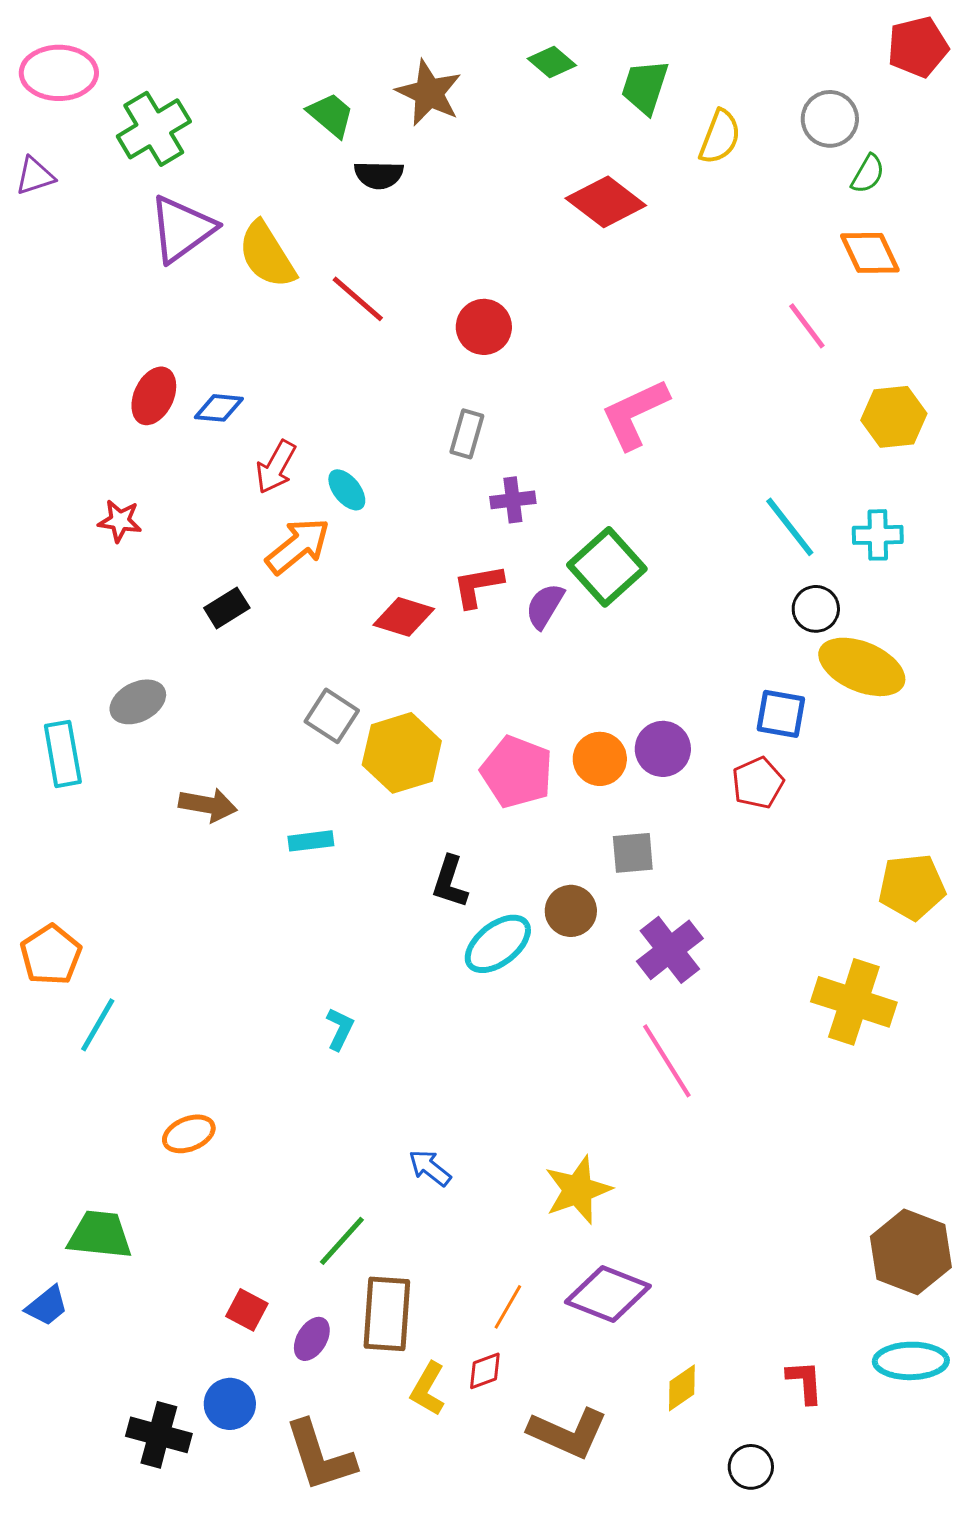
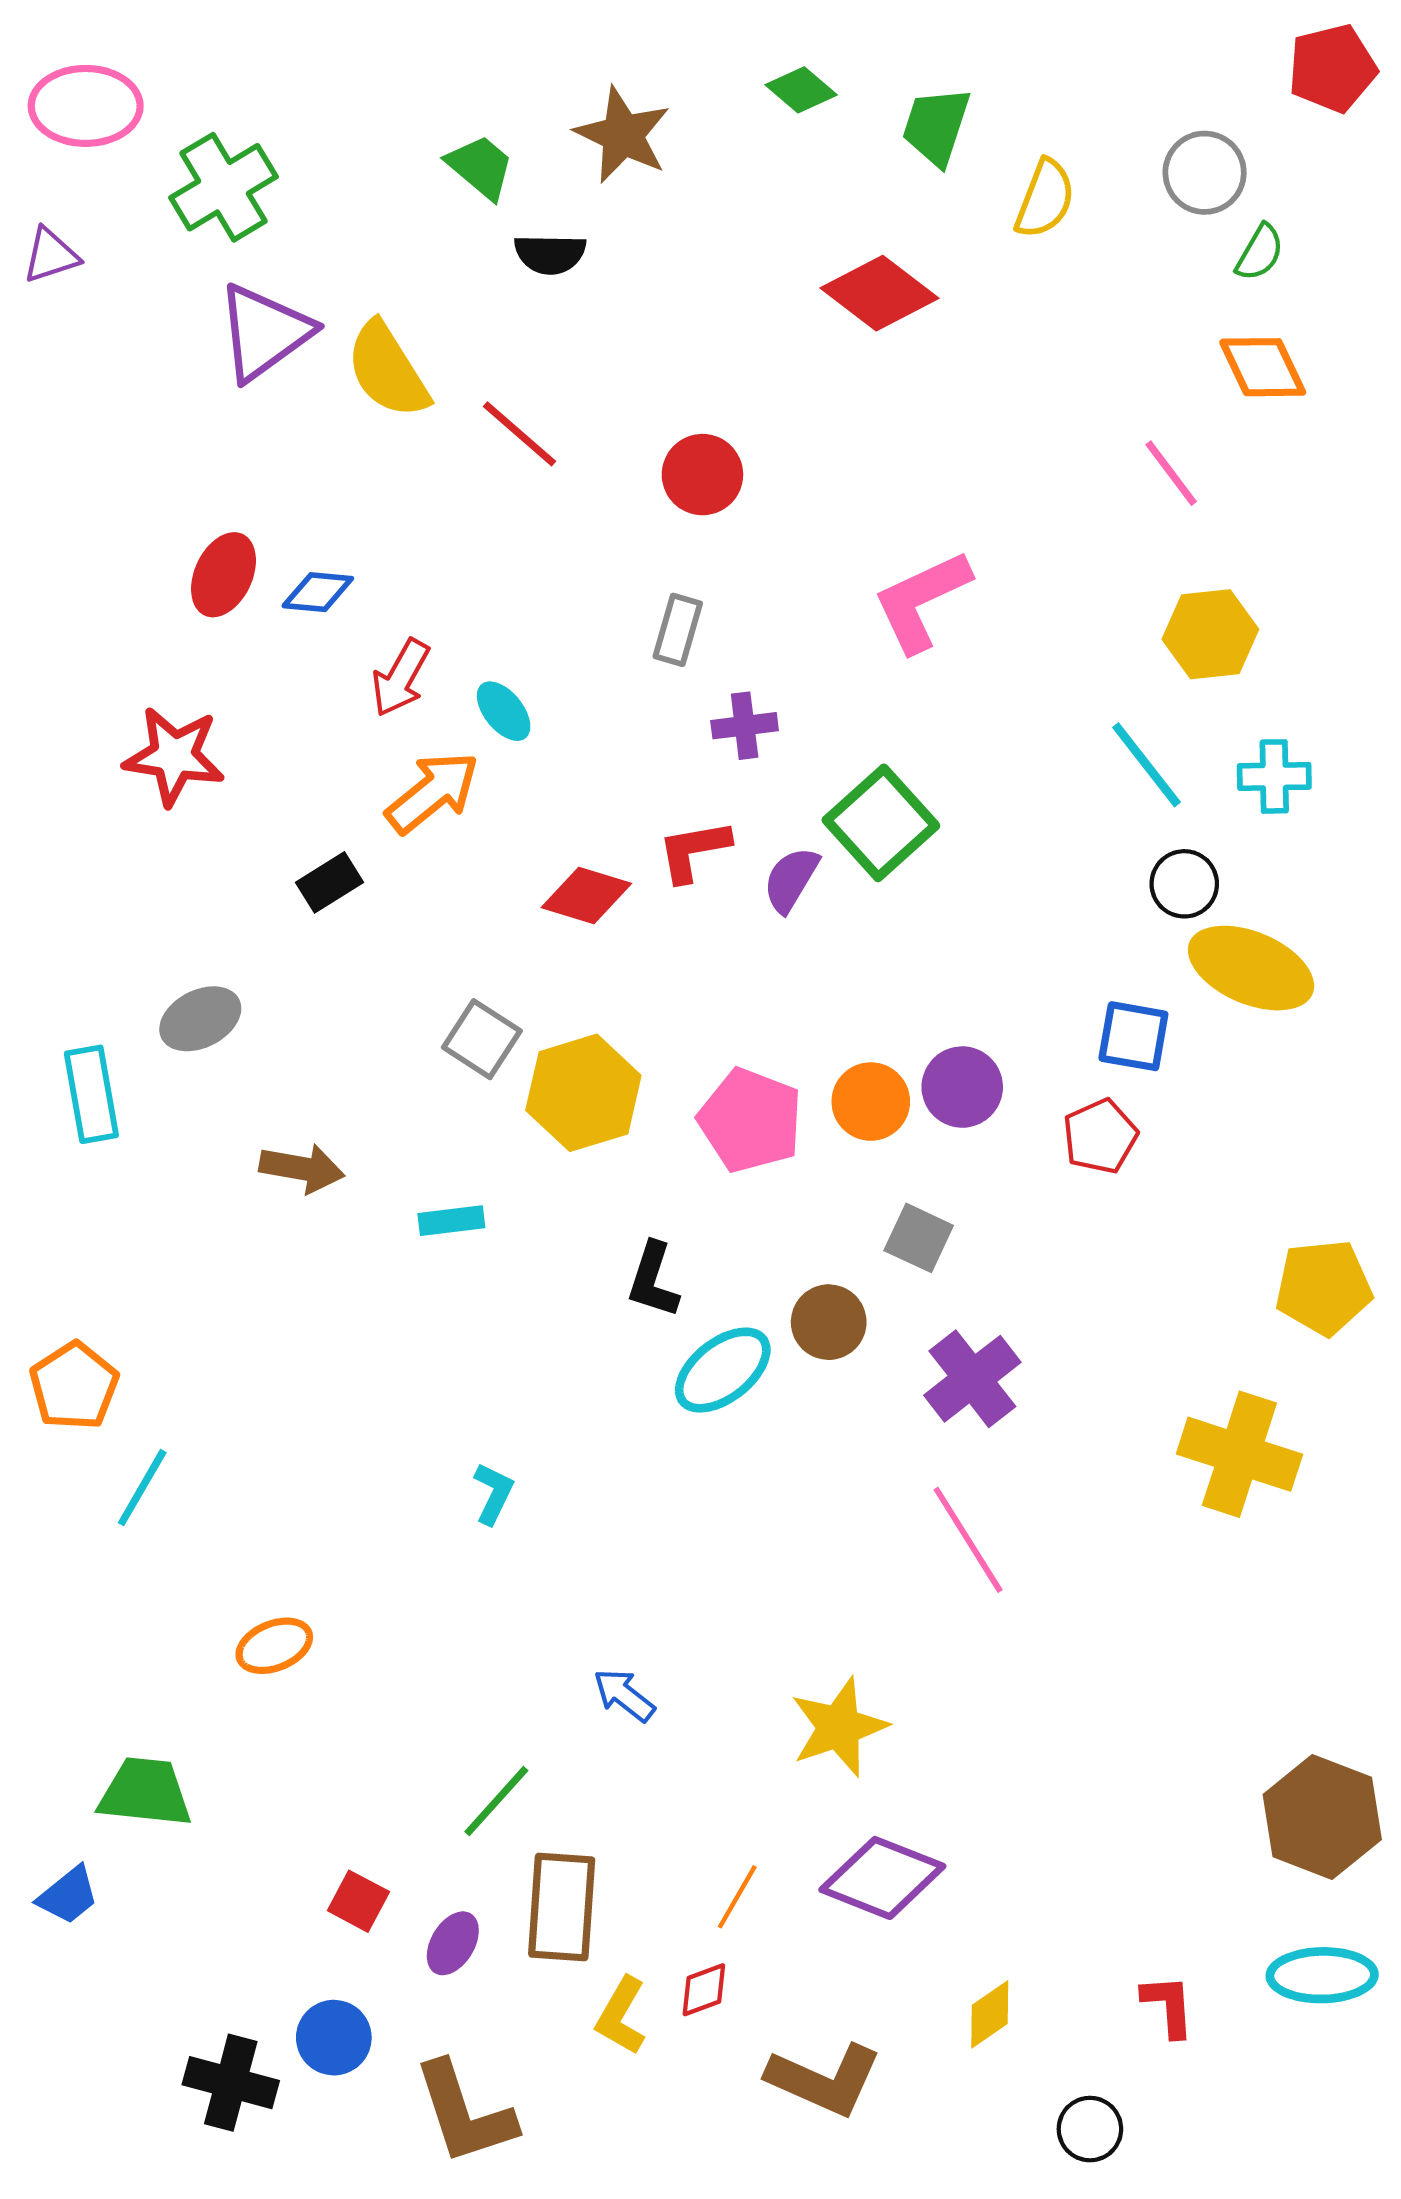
yellow hexagon: (894, 417) -> (1210, 634), moved
red star: (120, 521) -> (174, 756), size x1.6
gray square: (633, 853) -> (919, 1238), turned 30

